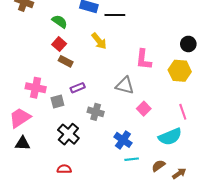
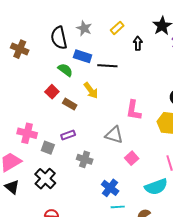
green semicircle: (60, 21) -> (65, 70), moved
brown rectangle: (66, 61) -> (70, 104), moved
gray square: (57, 102) -> (48, 148), turned 32
black cross: (68, 134) -> (45, 179), moved
black triangle: (23, 143) -> (12, 187), turned 35

